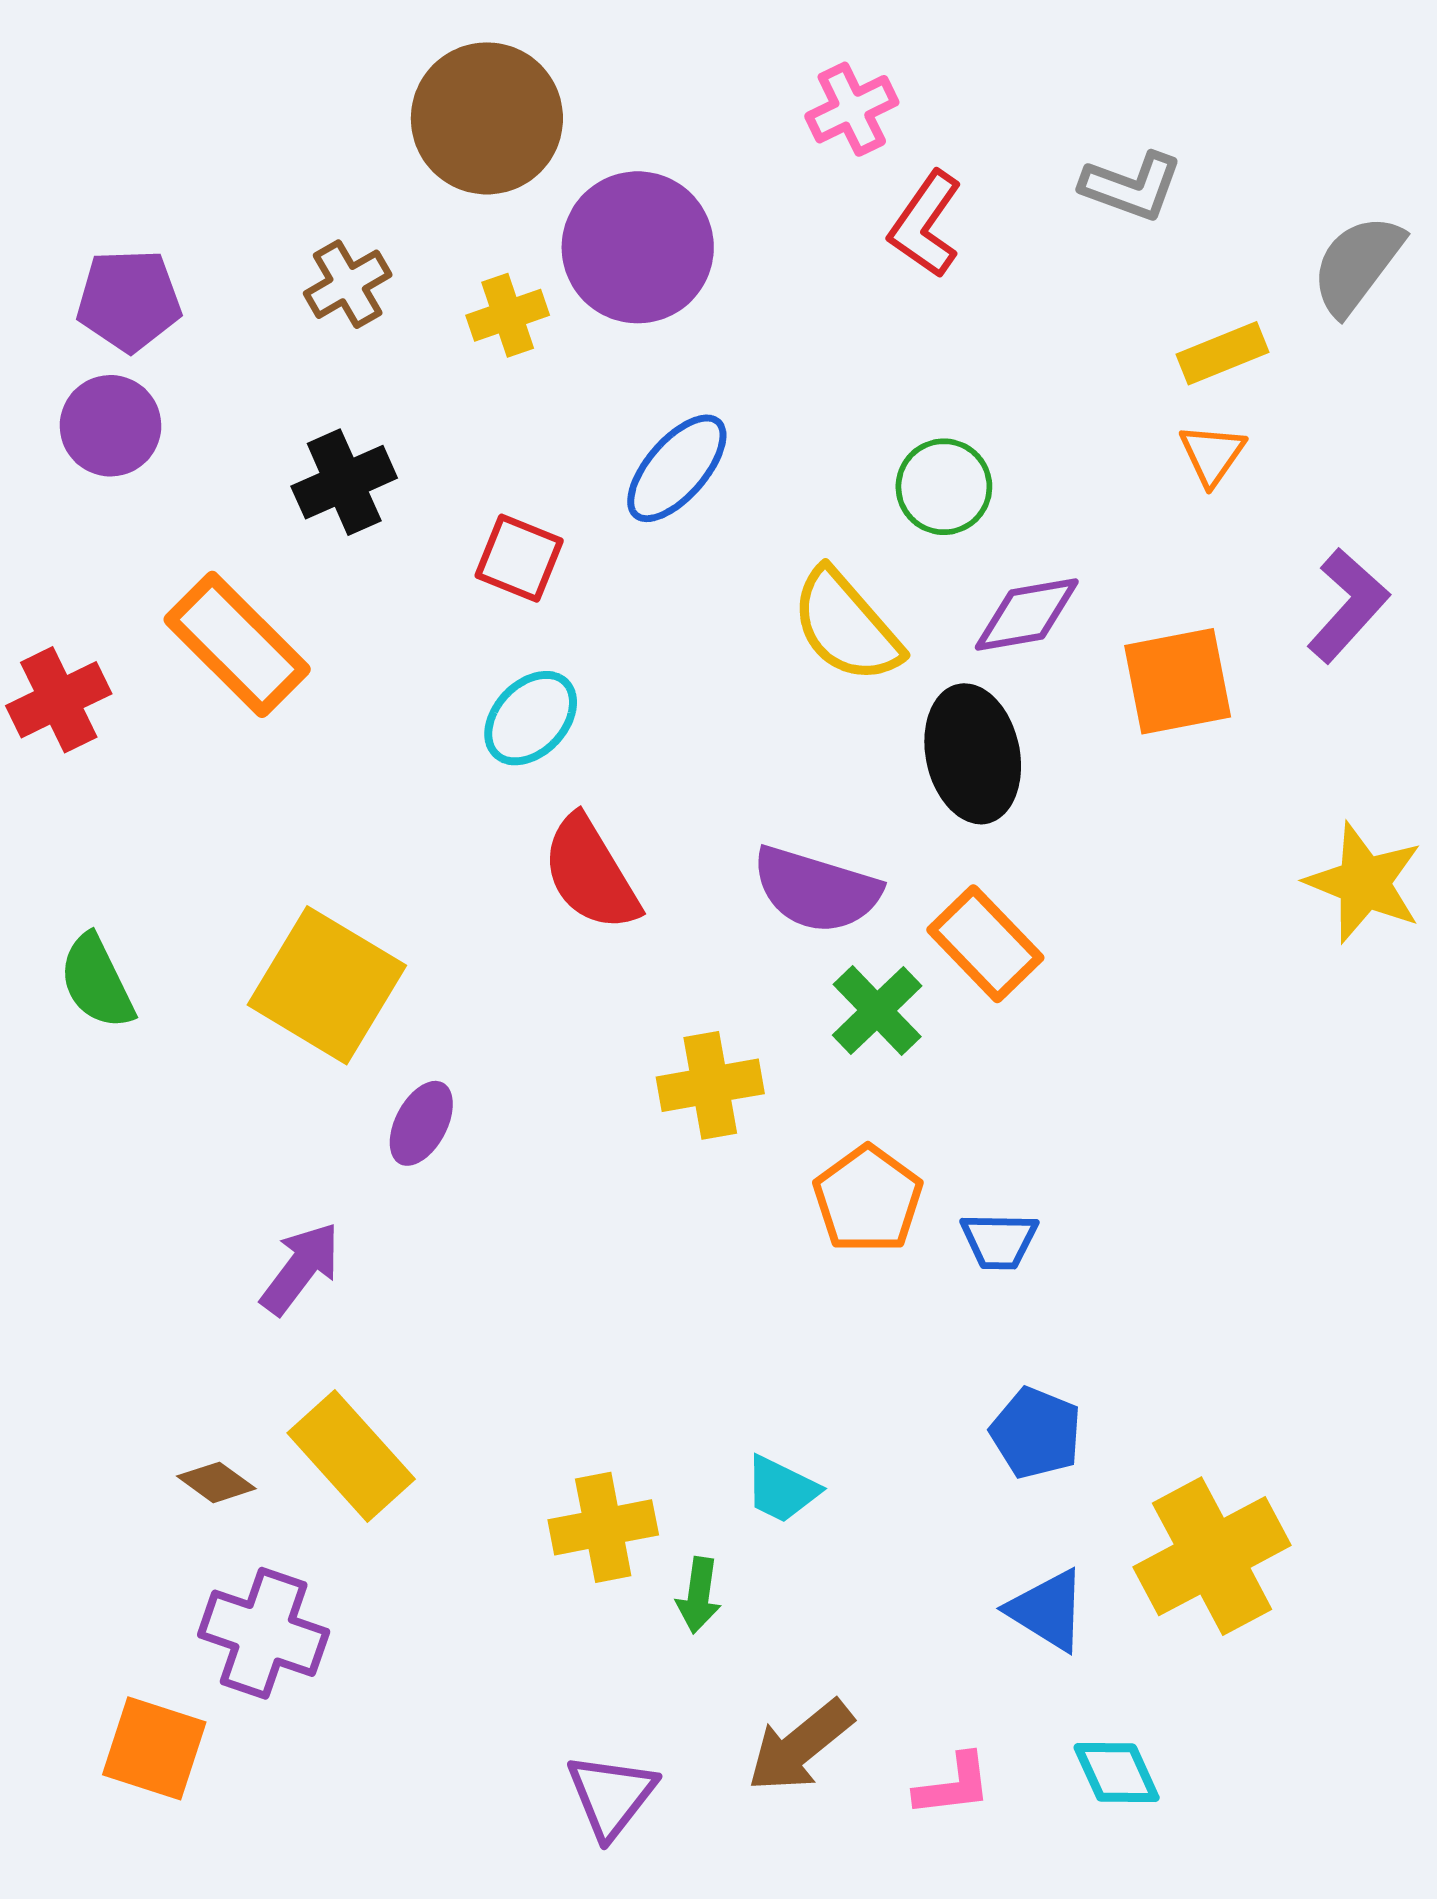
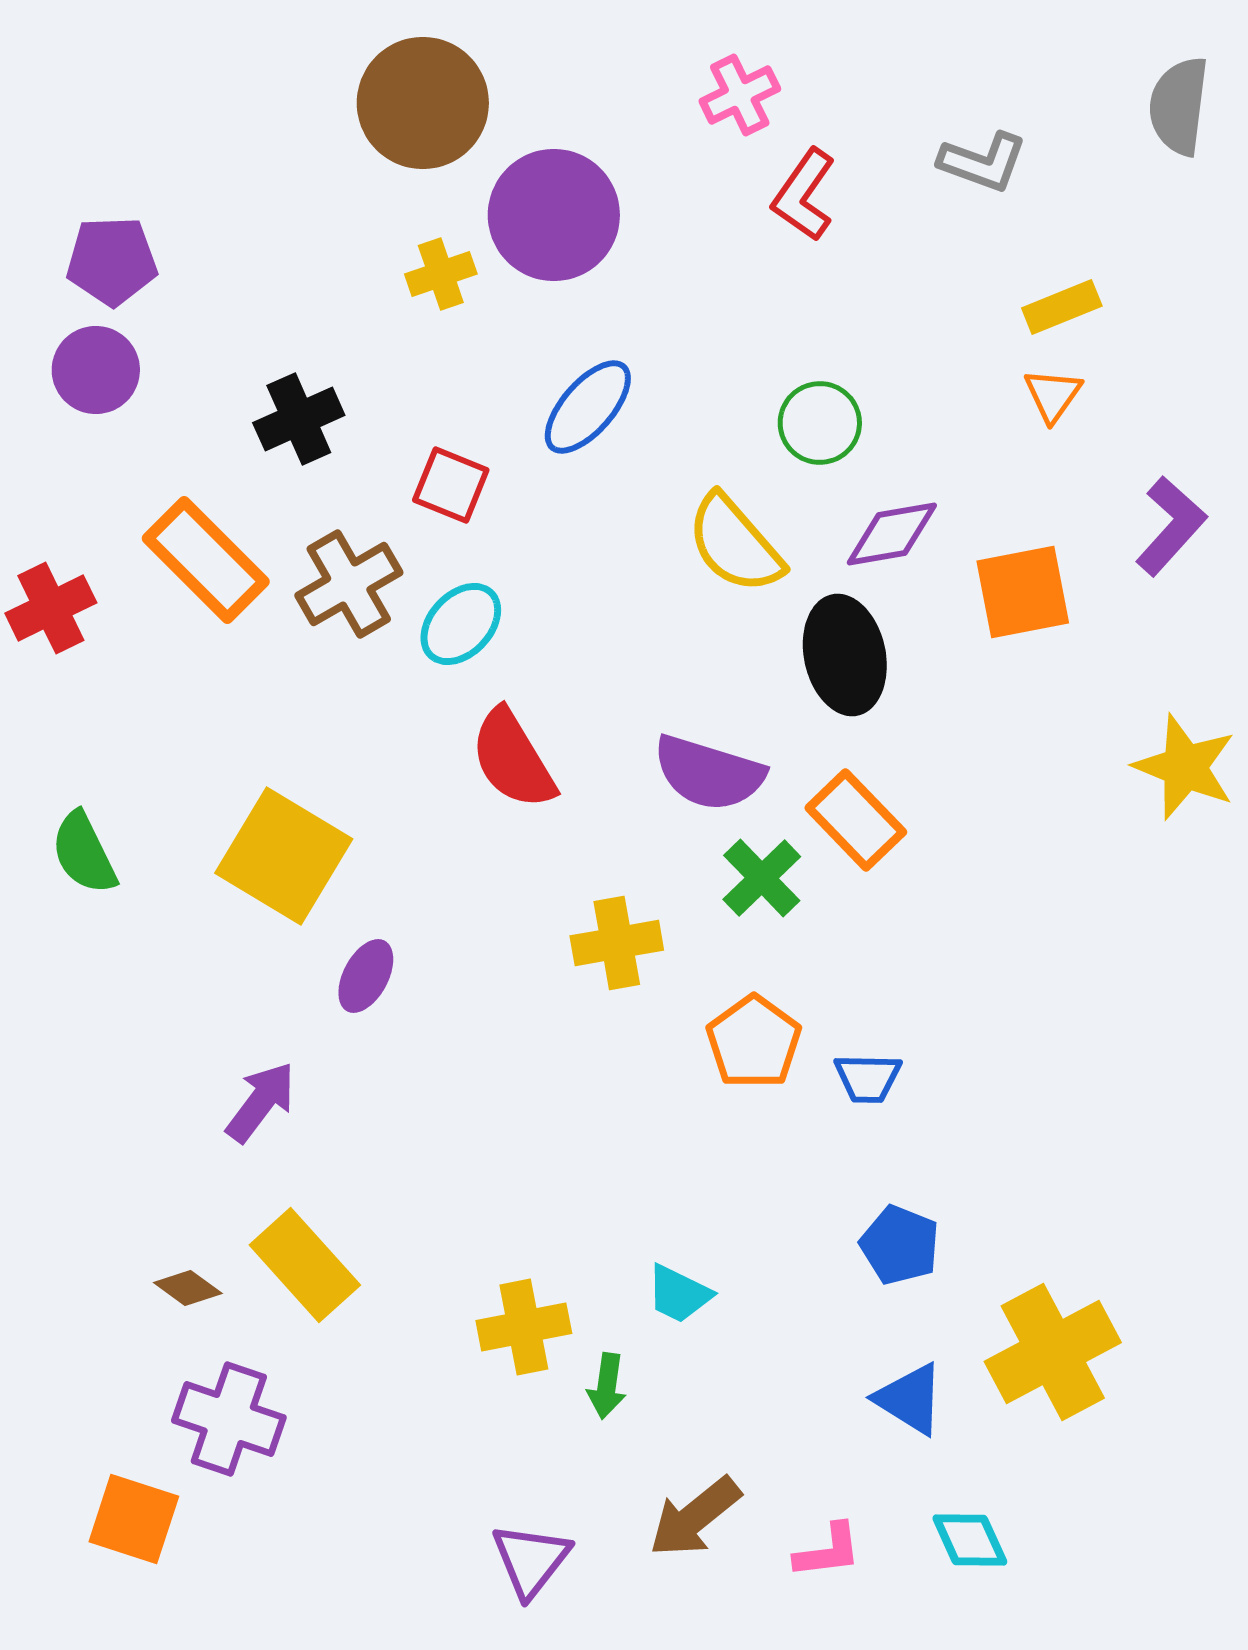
gray semicircle: (1357, 265) -> (1179, 106), moved, turned -30
brown cross: (348, 284) -> (349, 584), moved, size x1.4

